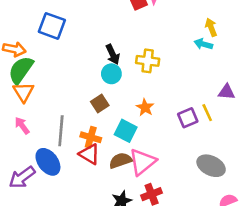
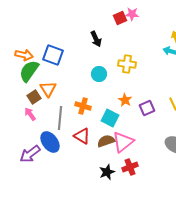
blue square: (52, 26) -> (53, 55), moved
black arrow: (113, 54) -> (96, 39), moved
orange triangle: (23, 92) -> (48, 89), moved
brown square: (100, 104) -> (34, 97), moved
purple square: (188, 118) -> (147, 108), moved
orange cross: (91, 137) -> (83, 106), moved

